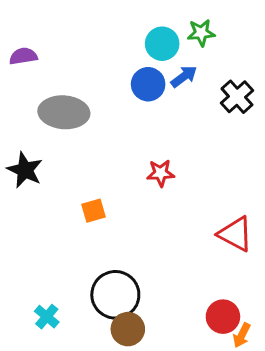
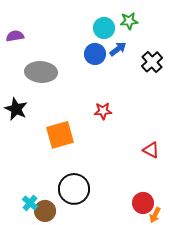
orange square: (94, 211) -> (60, 135), size x1.8
red triangle: (235, 234) -> (151, 150), size x0.7
brown circle: (128, 329) -> (45, 211), moved

